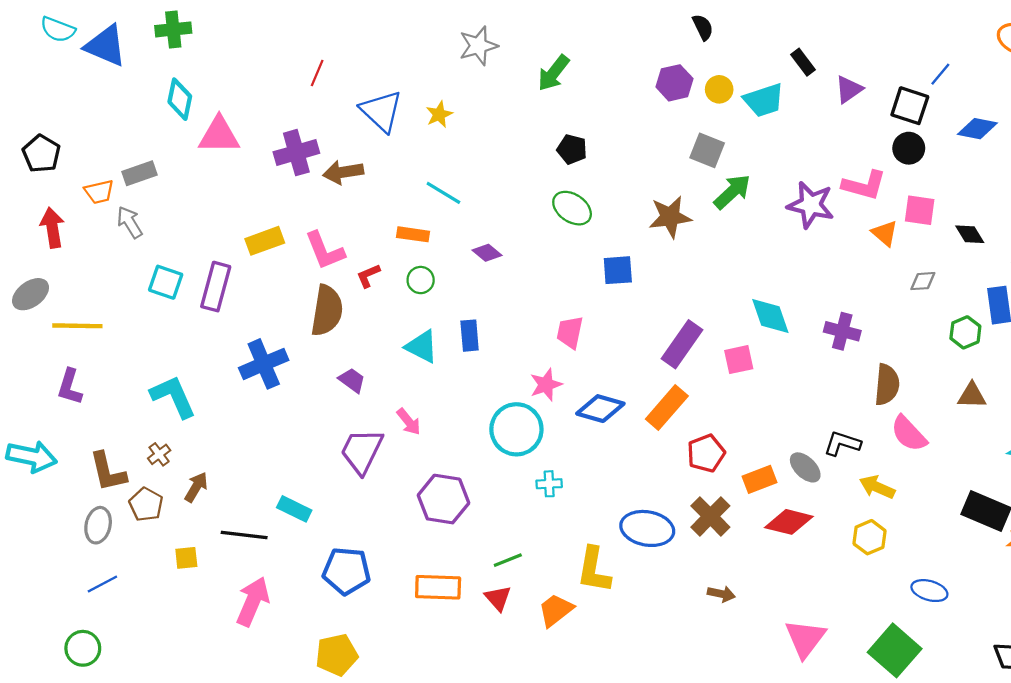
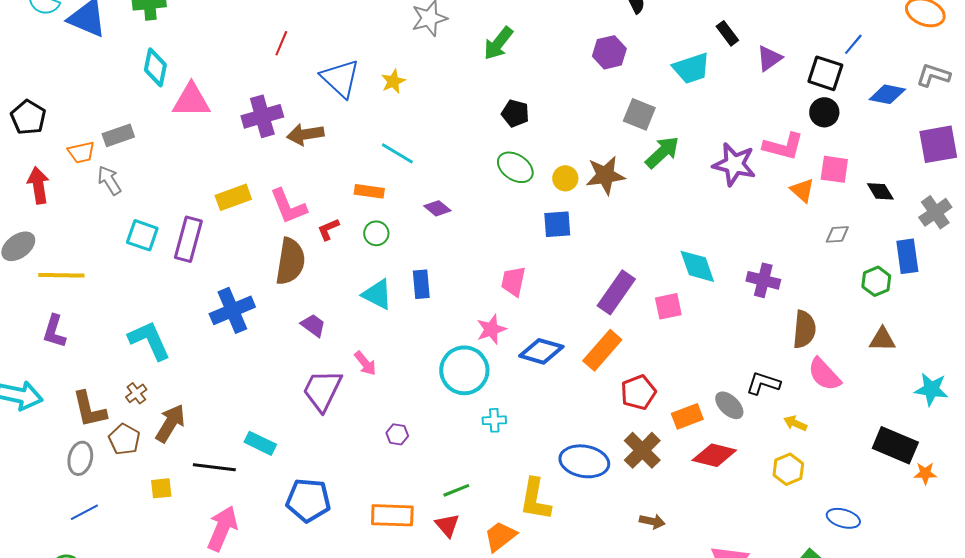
yellow circle: (719, 89) -> (565, 178), moved
brown arrow: (196, 487) -> (170, 423), size x1.4
yellow arrow: (877, 487) -> (795, 423), size x0.7
purple hexagon: (443, 499) -> (397, 434), size x0.5

